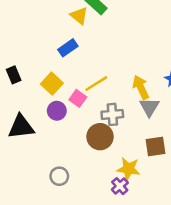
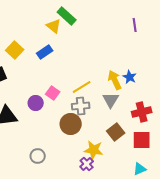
yellow square: (52, 84) -> (15, 50), moved
yellow line: (96, 84) -> (82, 87), moved
yellow arrow: (141, 87) -> (115, 80), moved
brown square: (156, 147) -> (116, 132), turned -30

